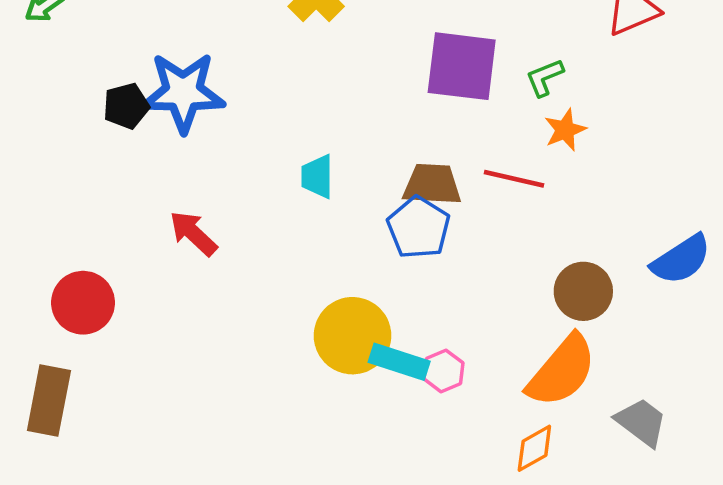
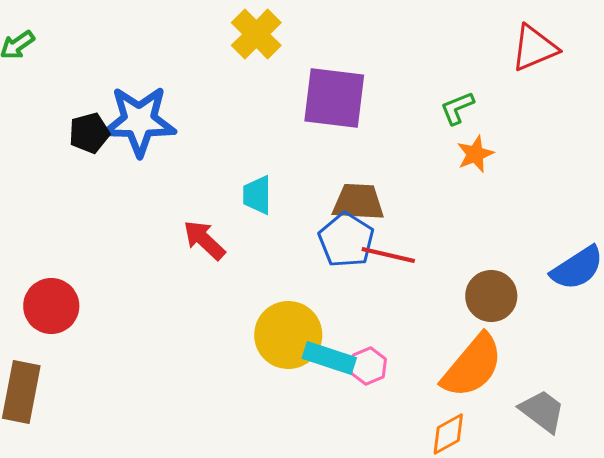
purple square: (462, 66) -> (334, 98), moved
red line: (514, 179) -> (388, 255), moved
red arrow: (193, 233) -> (204, 240), moved

